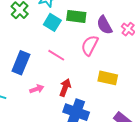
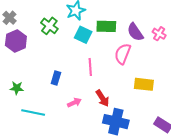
pink line: (56, 55) -> (90, 67), turned 60
blue rectangle: (21, 63) -> (56, 78), size x0.6
red arrow: (65, 88) -> (102, 98), turned 132

